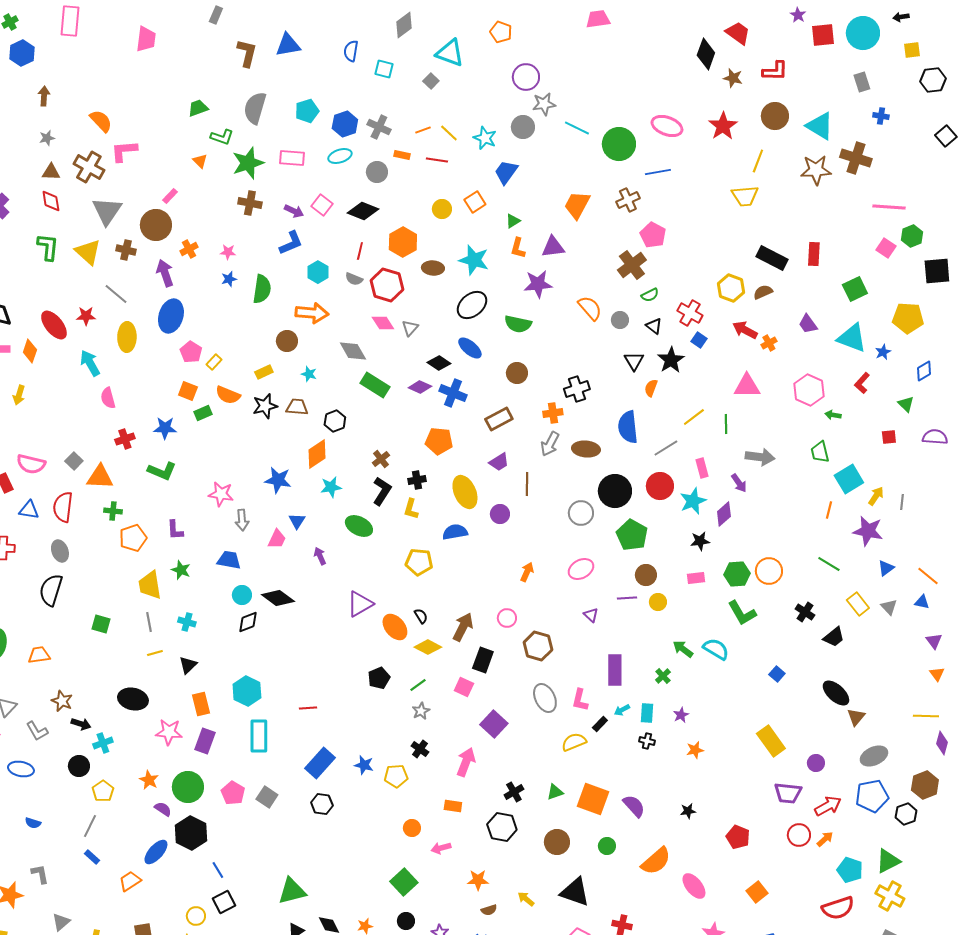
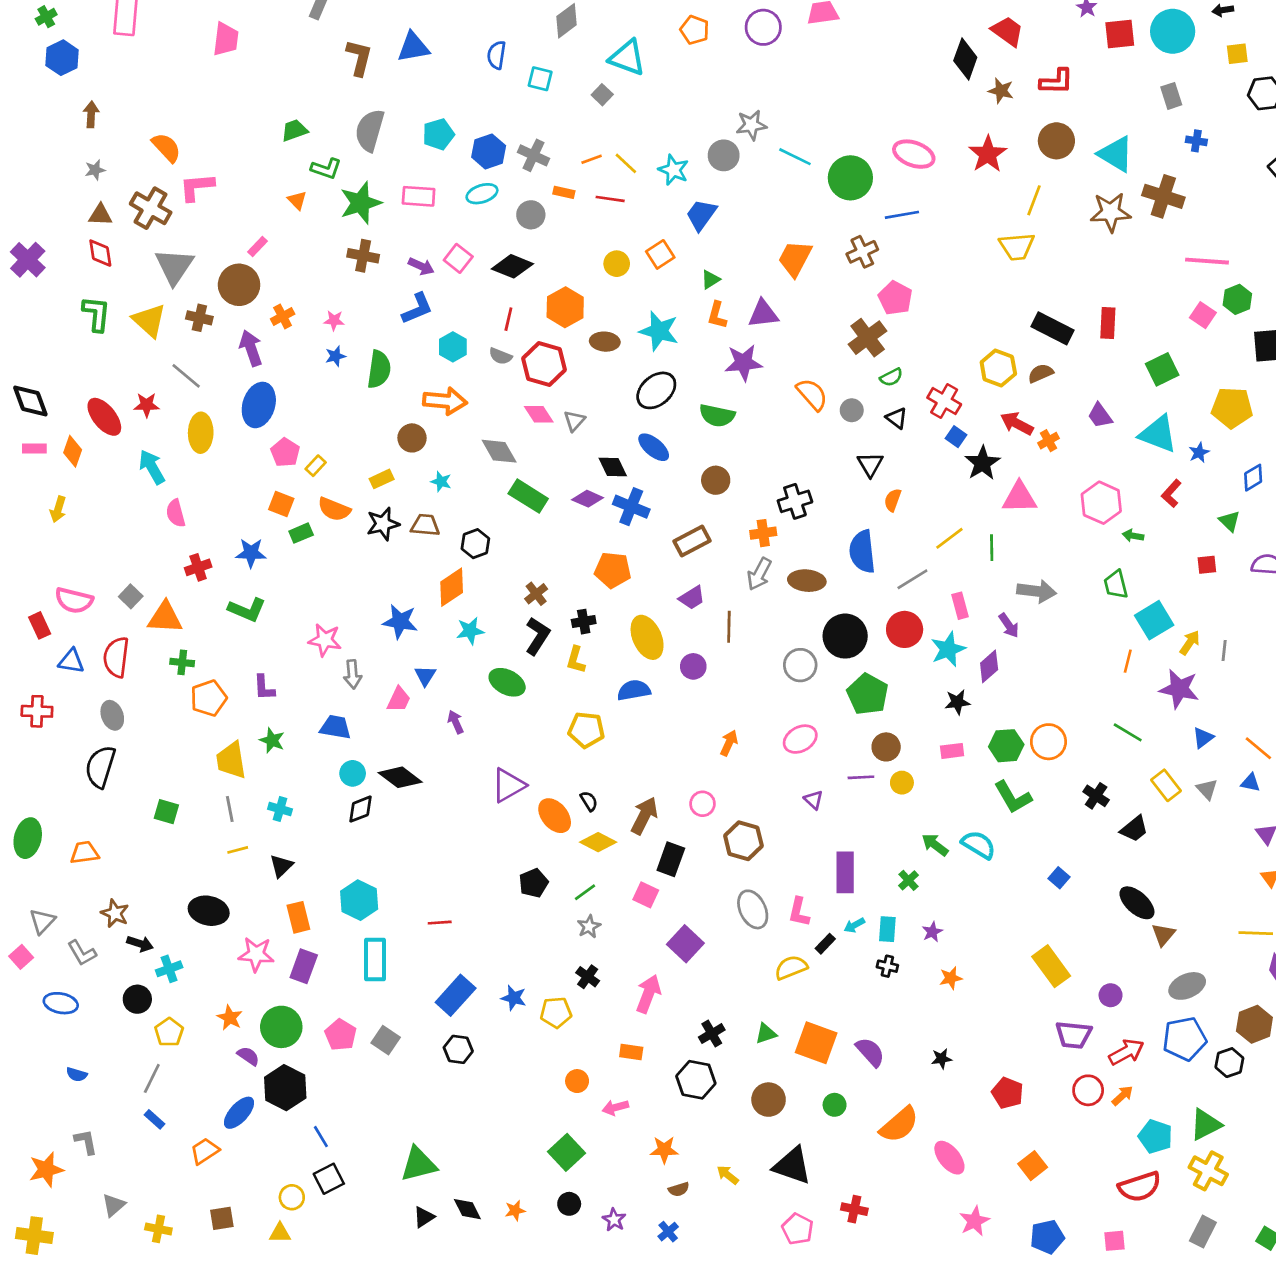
purple circle: (526, 77) -> (763, 27), moved
black star: (671, 360) -> (982, 463), moved
black diamond: (439, 363) -> (613, 467), turned 30

